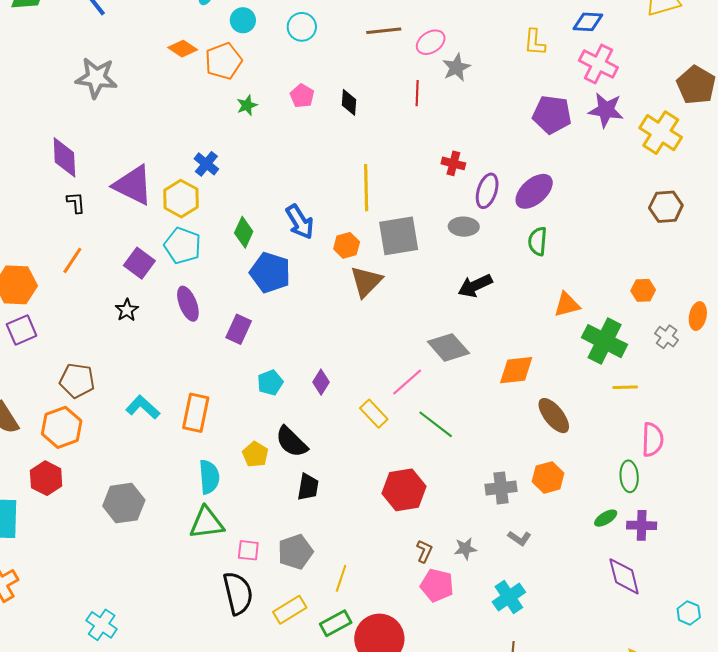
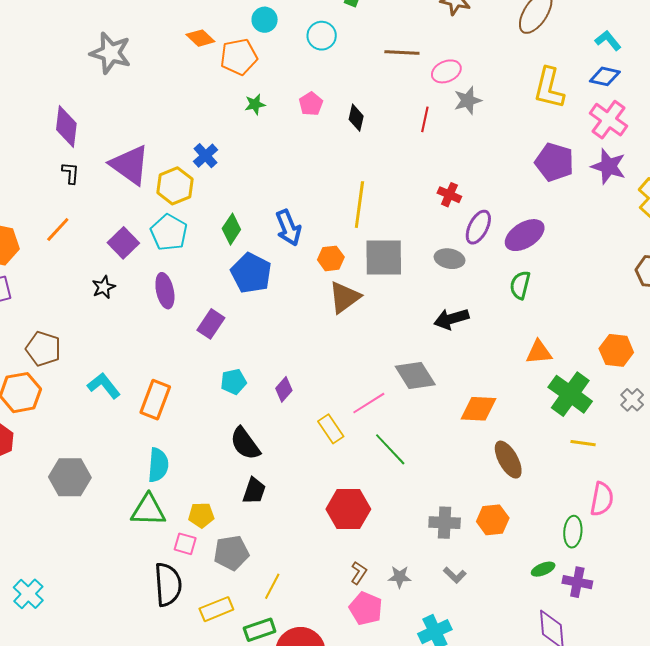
yellow L-shape: (535, 42) -> (549, 88), size x1.5
orange hexagon: (643, 290) -> (616, 350), size x1.4
yellow pentagon: (255, 454) -> (201, 515), moved, turned 30

